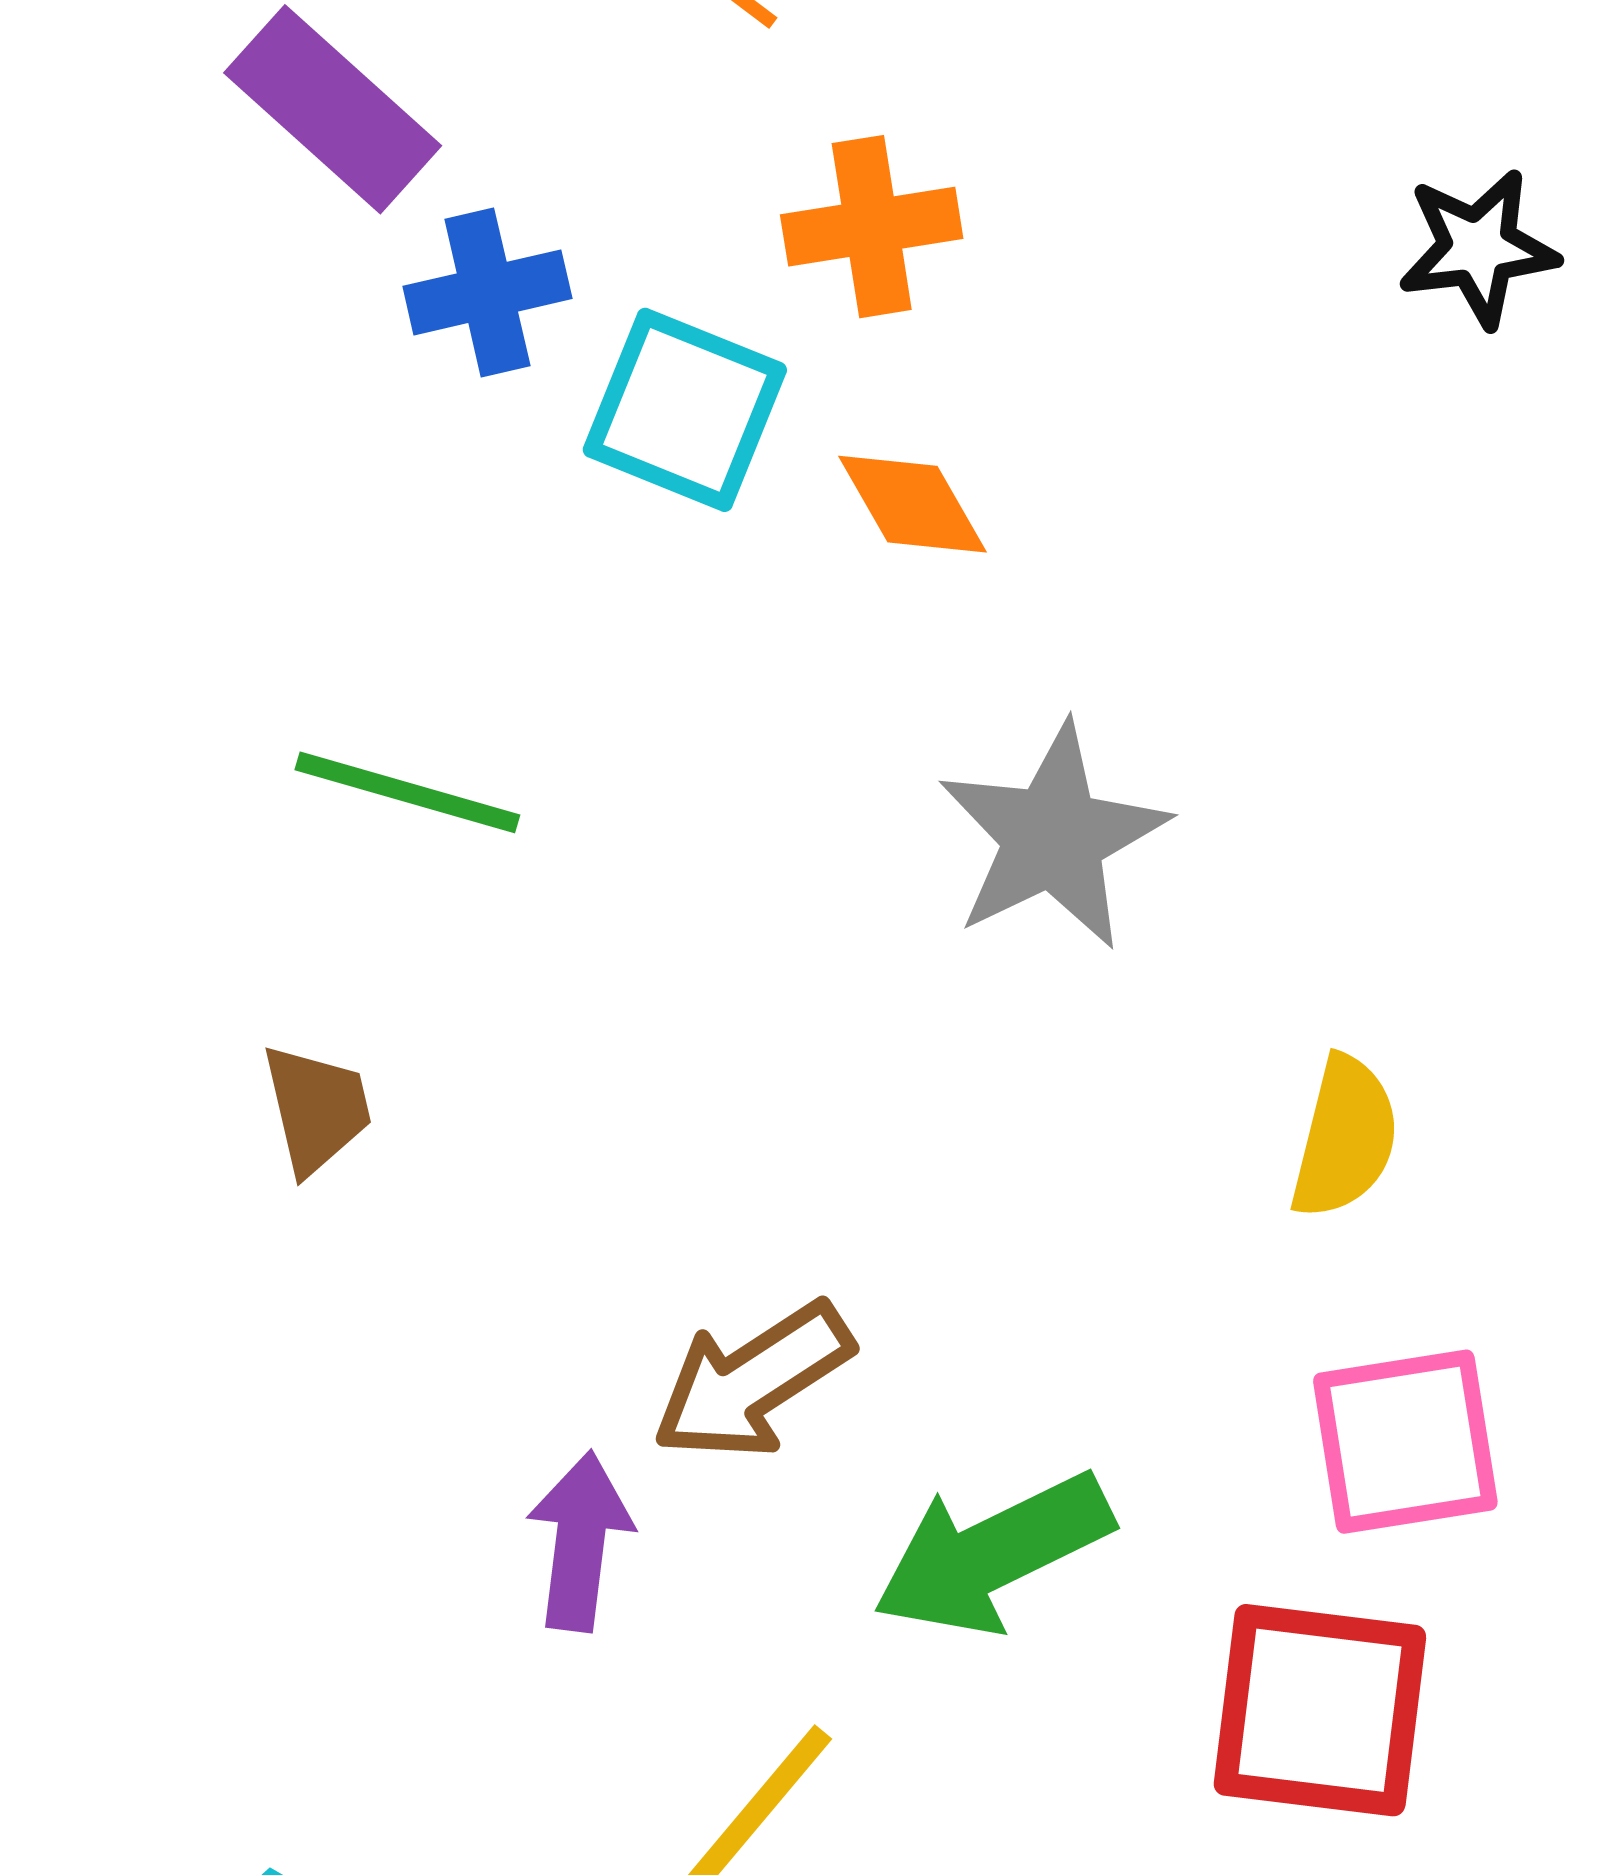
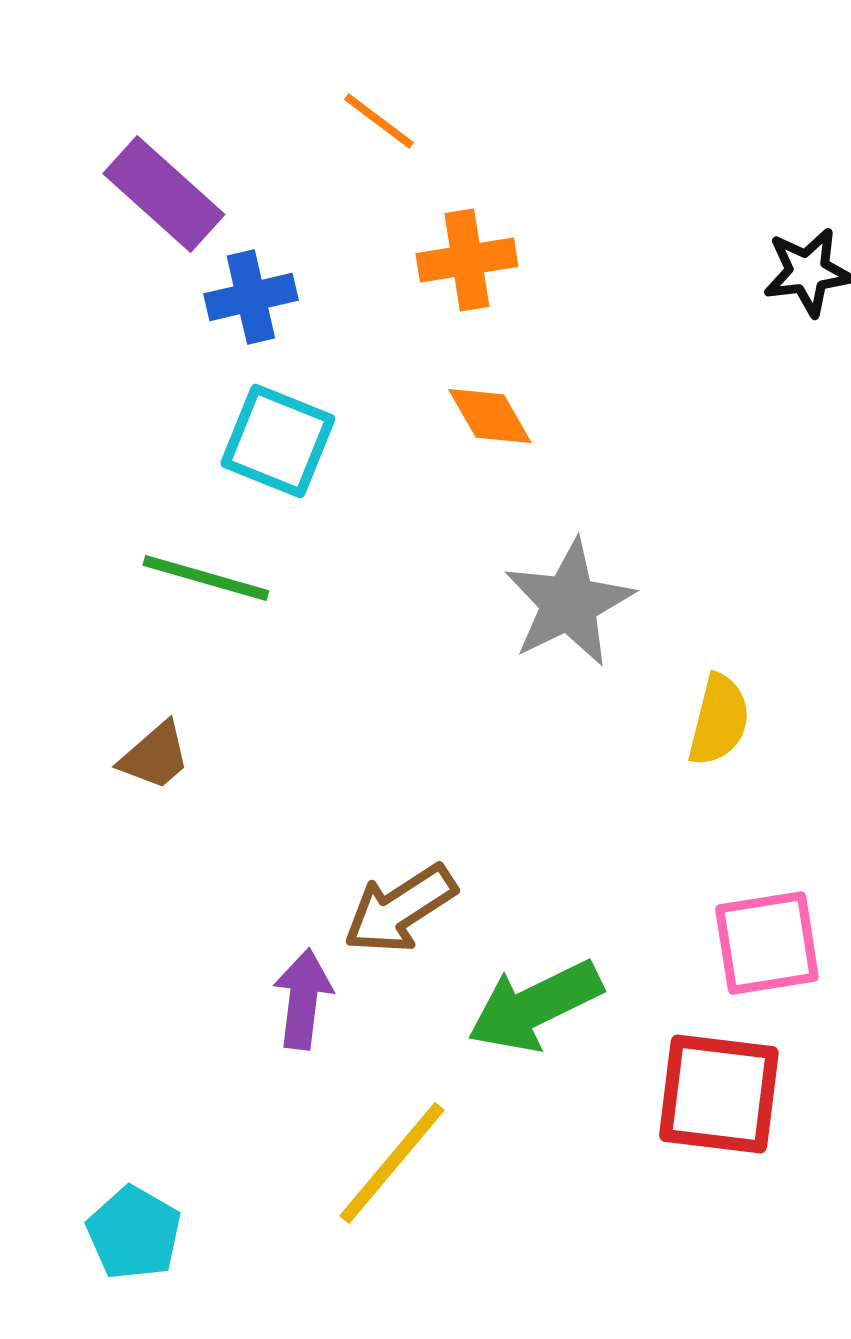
cyan square: (685, 410) -> (278, 441), moved
brown trapezoid: (317, 1109) -> (155, 756), turned 62
yellow semicircle: (1345, 1137) -> (719, 720), moved

